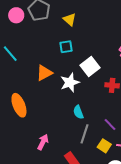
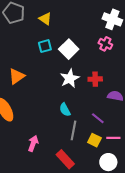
white square: (90, 66) -> (69, 49), moved
orange triangle: (44, 73) -> (17, 76), moved
white star: (70, 83) -> (70, 78), moved

